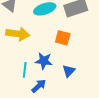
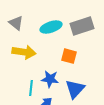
blue triangle: (69, 71) -> (75, 89), size x1.5

